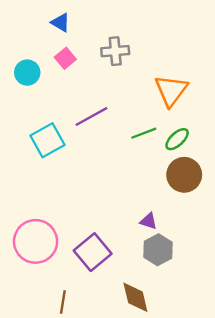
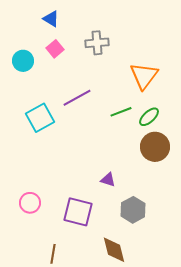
purple triangle: (149, 221) -> (108, 180), moved
pink circle: (36, 241) -> (30, 203), size x0.6
purple square: (93, 252) -> (78, 212), turned -36

